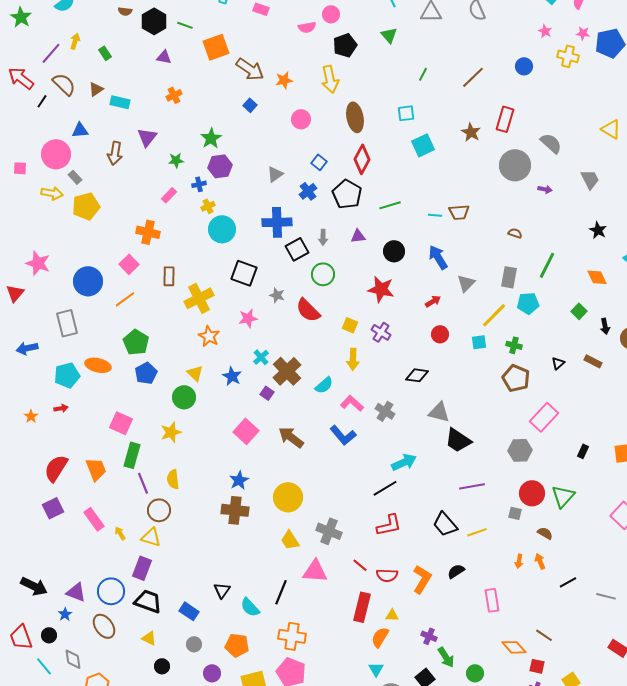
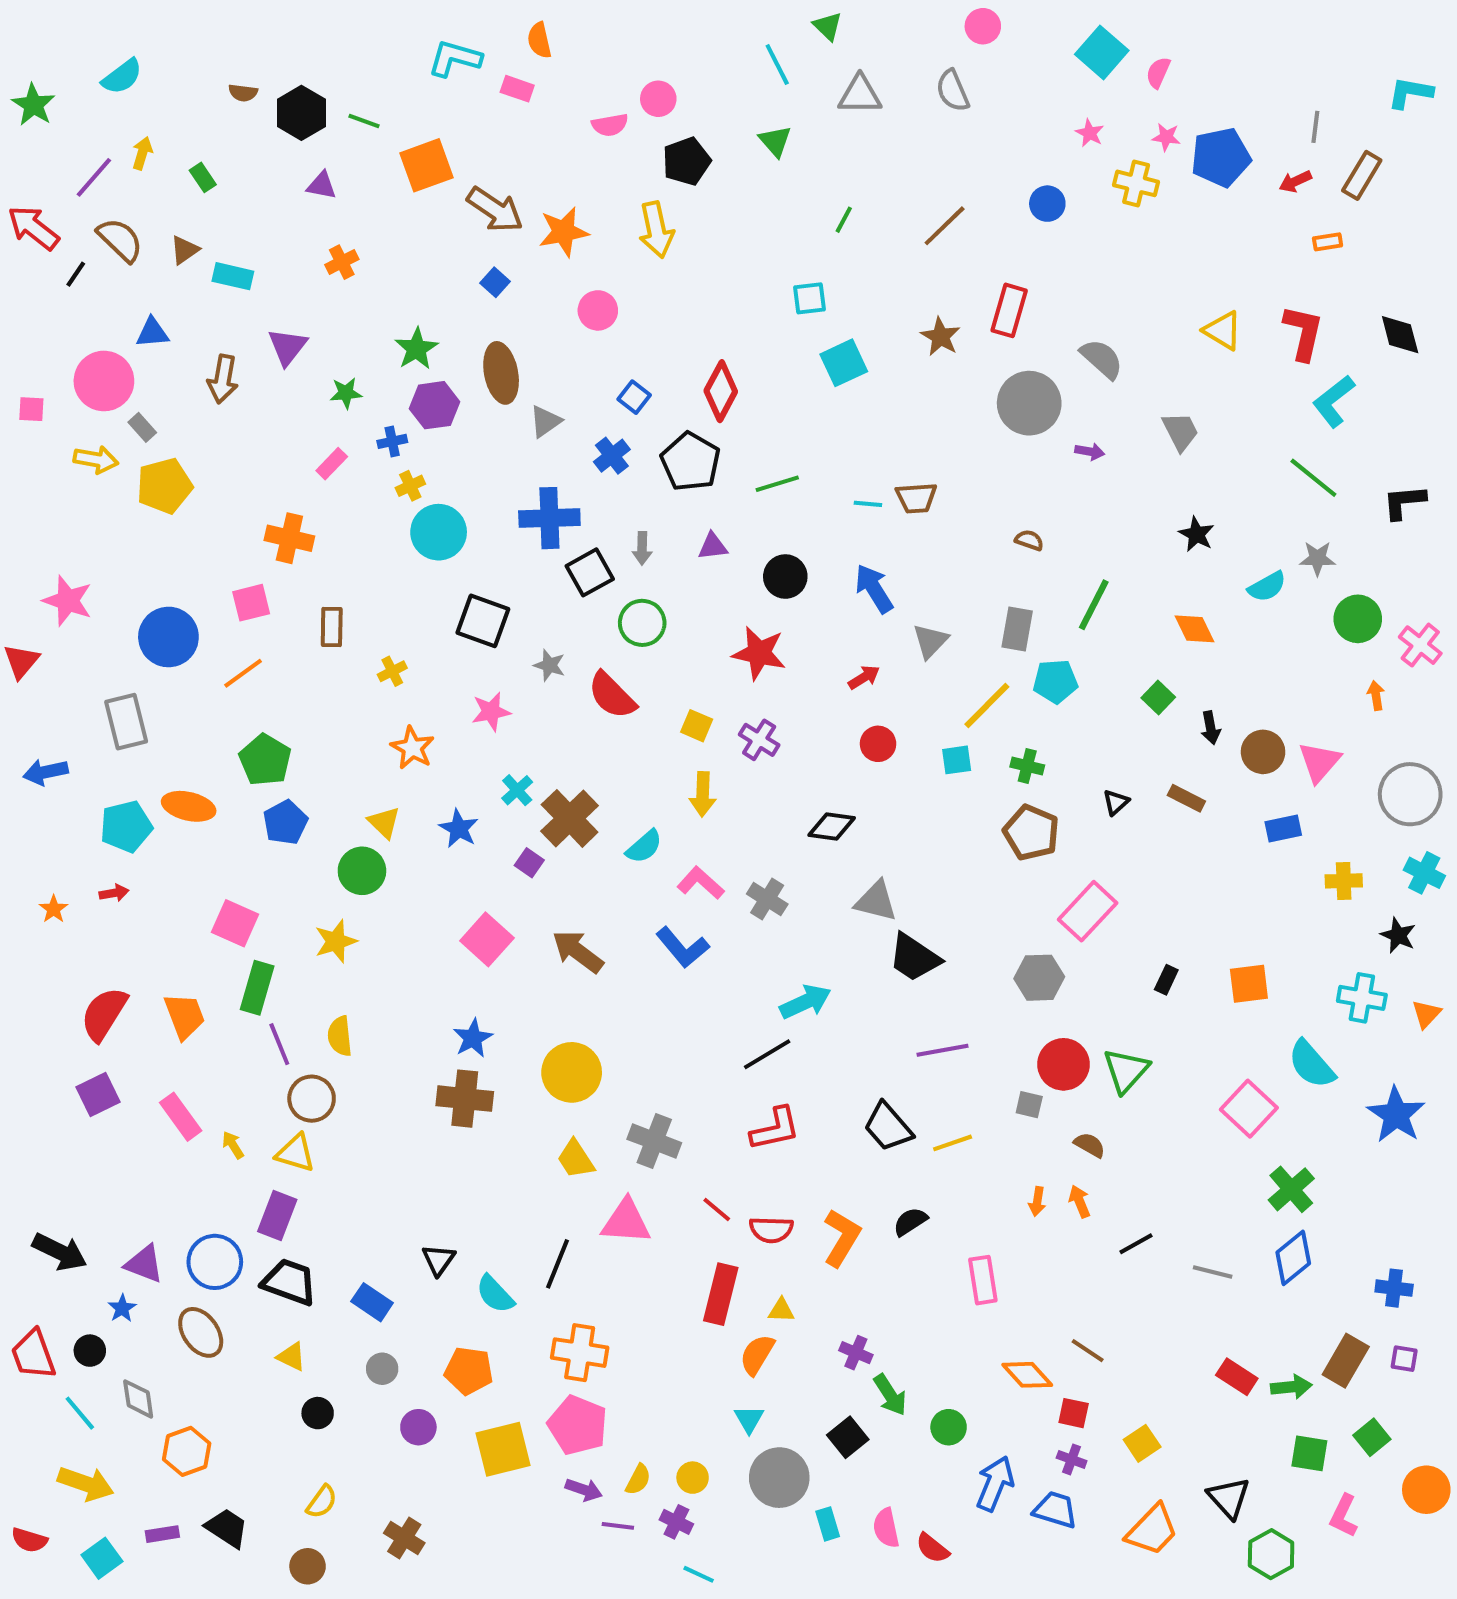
orange star: (284, 80) -> (564, 232), size x1.4
brown ellipse: (355, 117) -> (501, 373), moved
pink square: (129, 264) -> (251, 603), turned 30
yellow cross: (199, 298) -> (392, 671), size x0.5

